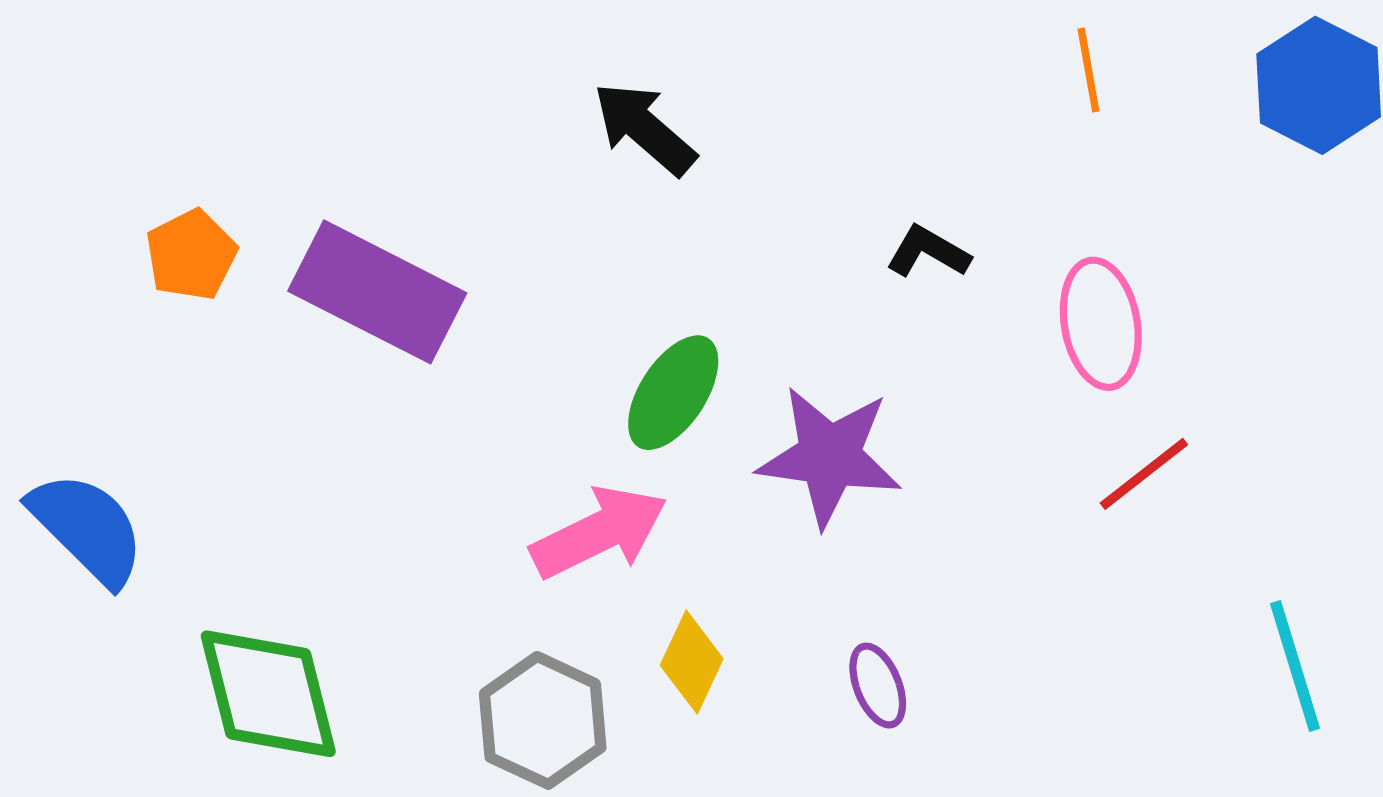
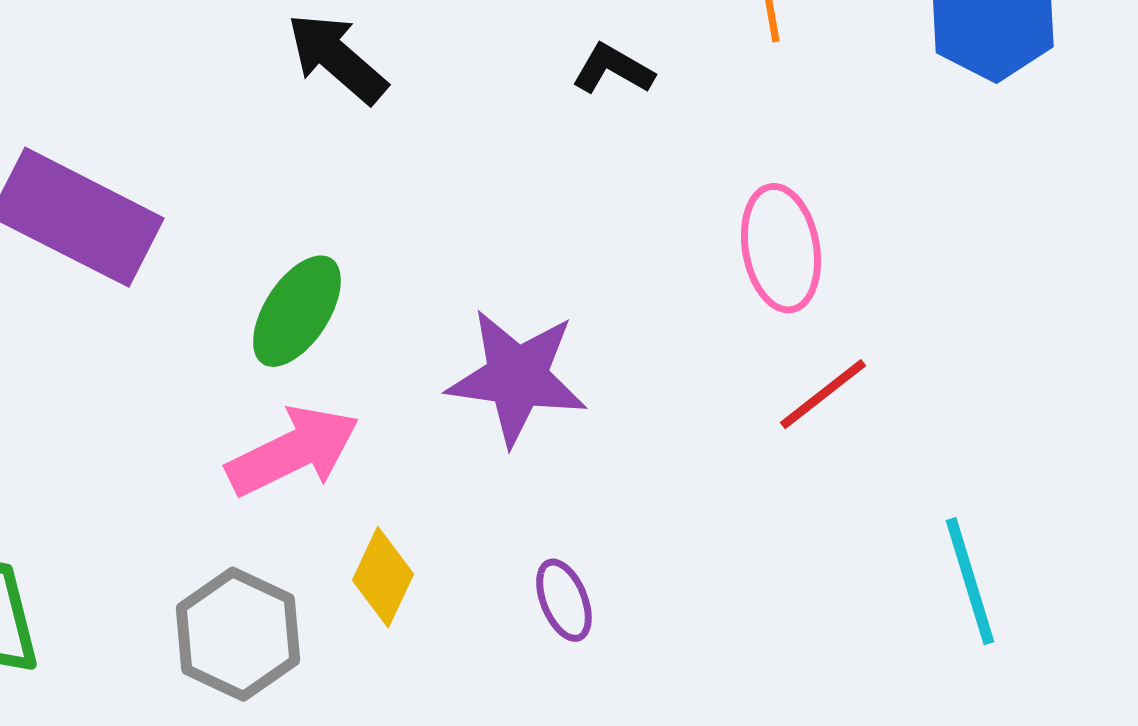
black L-shape: (928, 252) -> (613, 69), moved
green ellipse: (673, 393) -> (297, 311), moved

